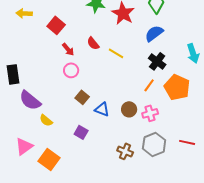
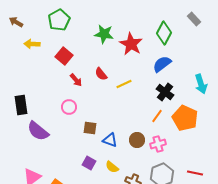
yellow line: (116, 53) -> (124, 84), turned -56
pink circle: (71, 70) -> (69, 107), moved
brown square: (82, 97) -> (90, 128), turned -32
yellow semicircle: (46, 120) -> (112, 167), moved

